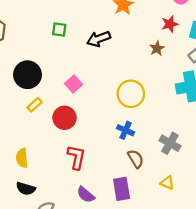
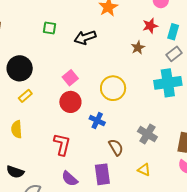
pink square: (74, 84) -> (70, 78), moved
red circle: (64, 118) -> (70, 102), moved
blue cross: (126, 130) -> (97, 121), moved
yellow semicircle: (22, 158) -> (17, 129), moved

